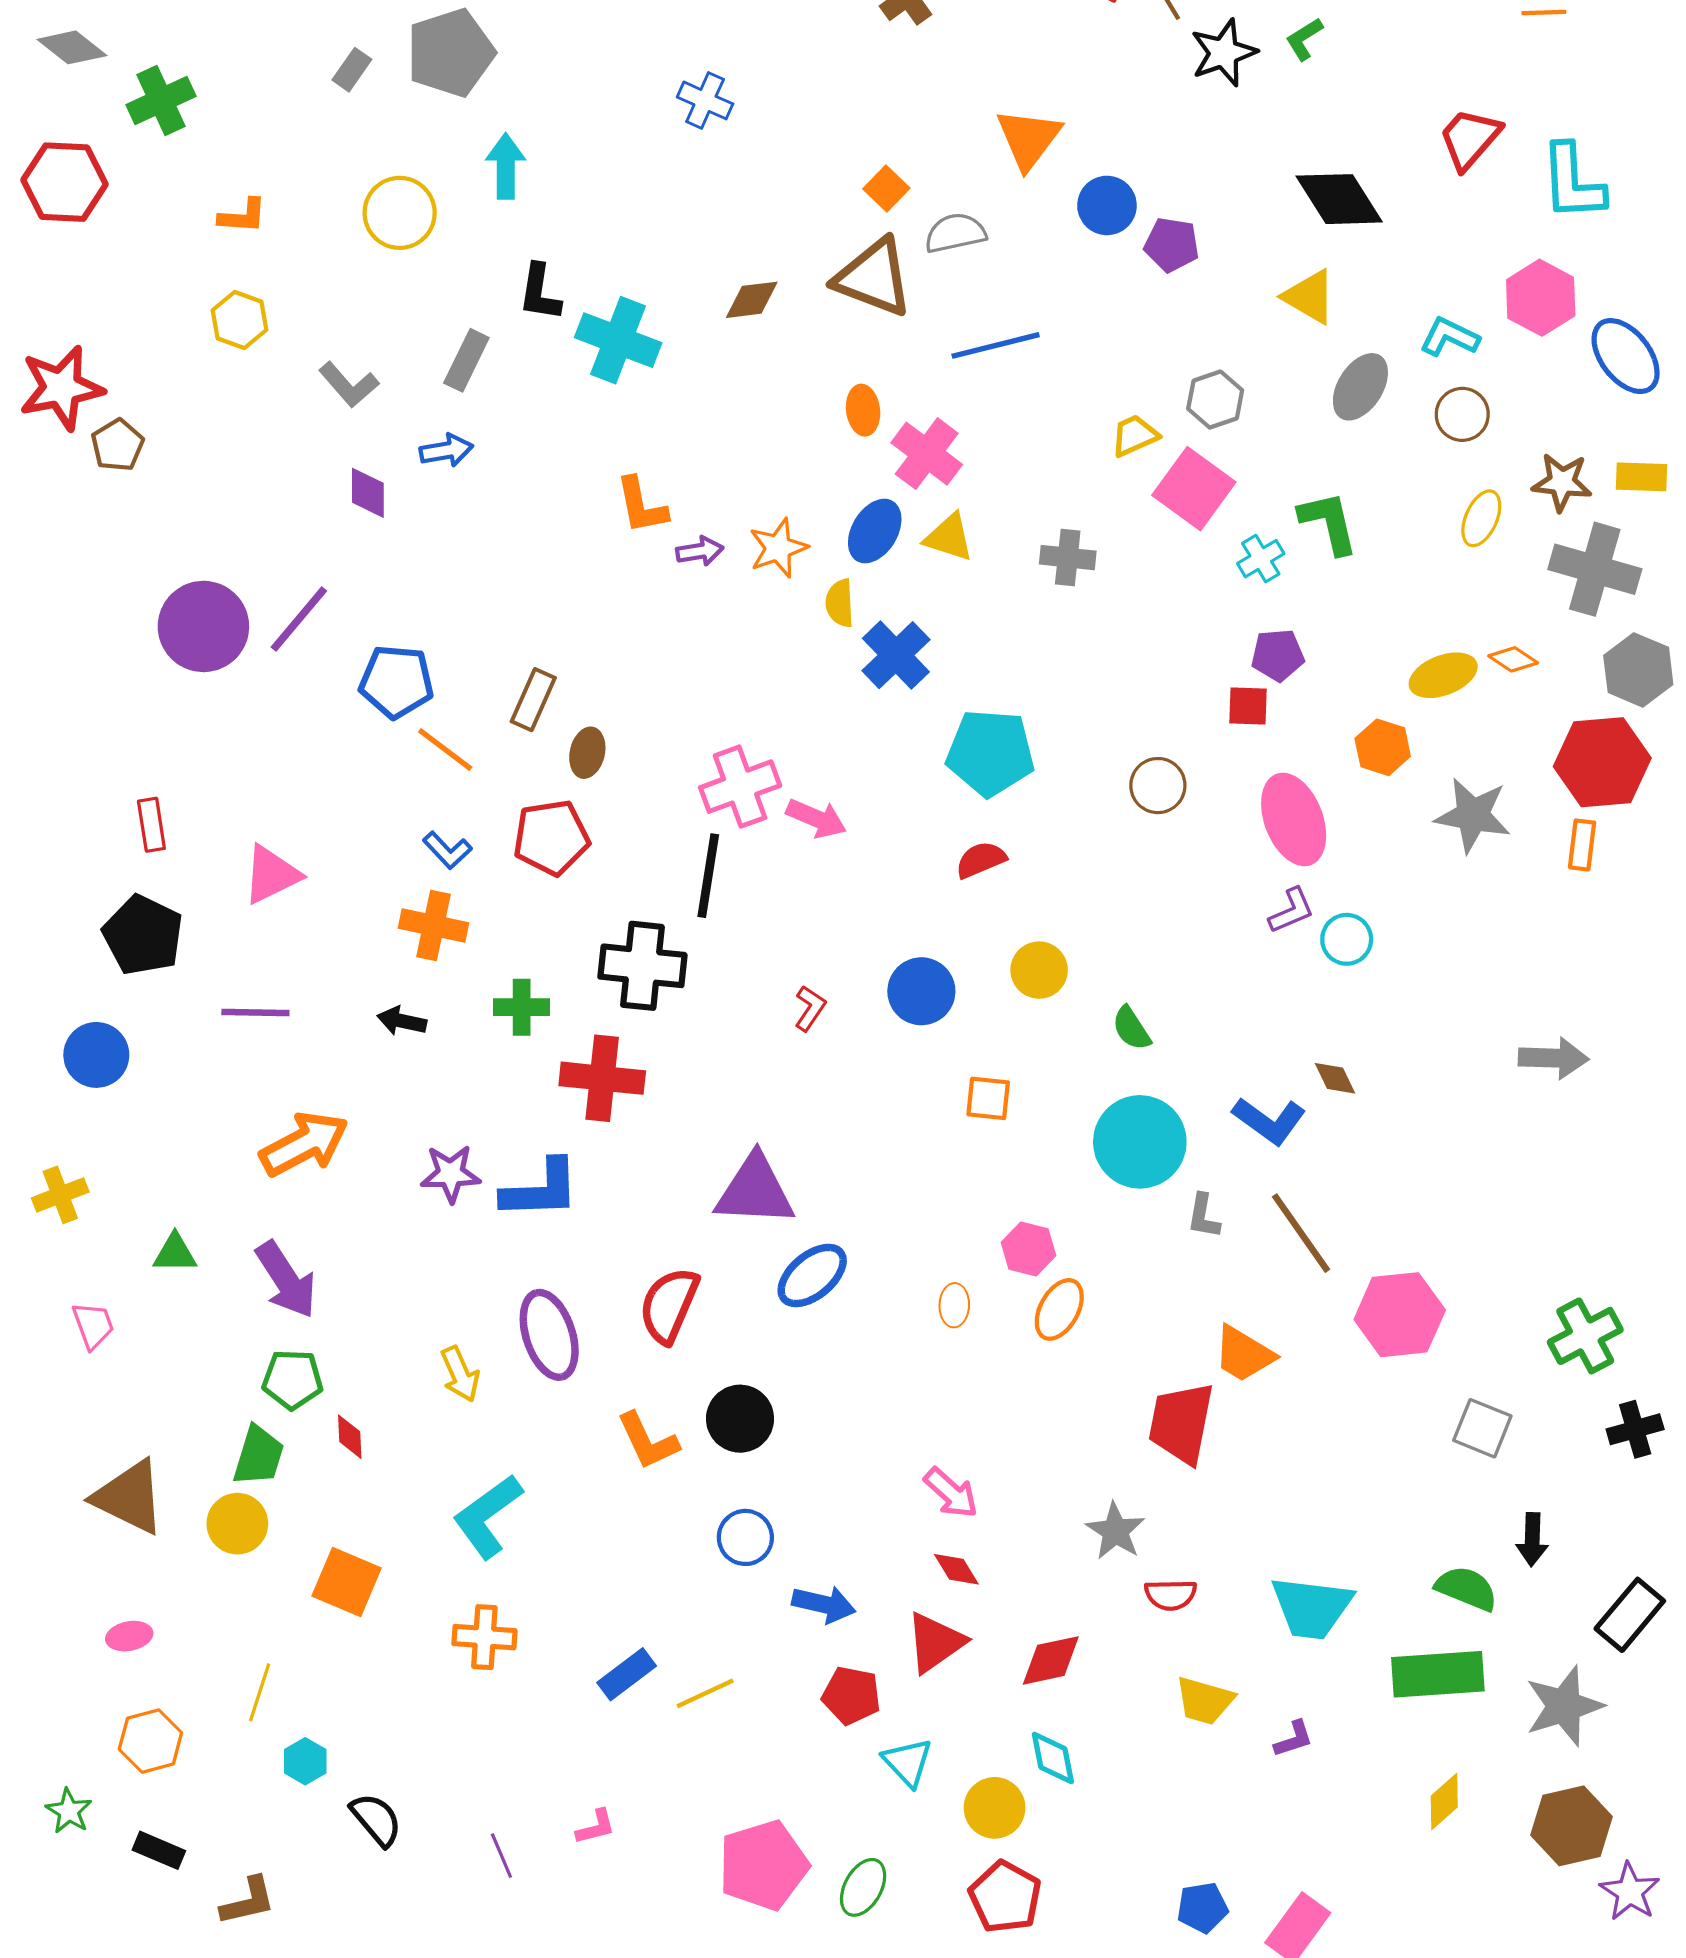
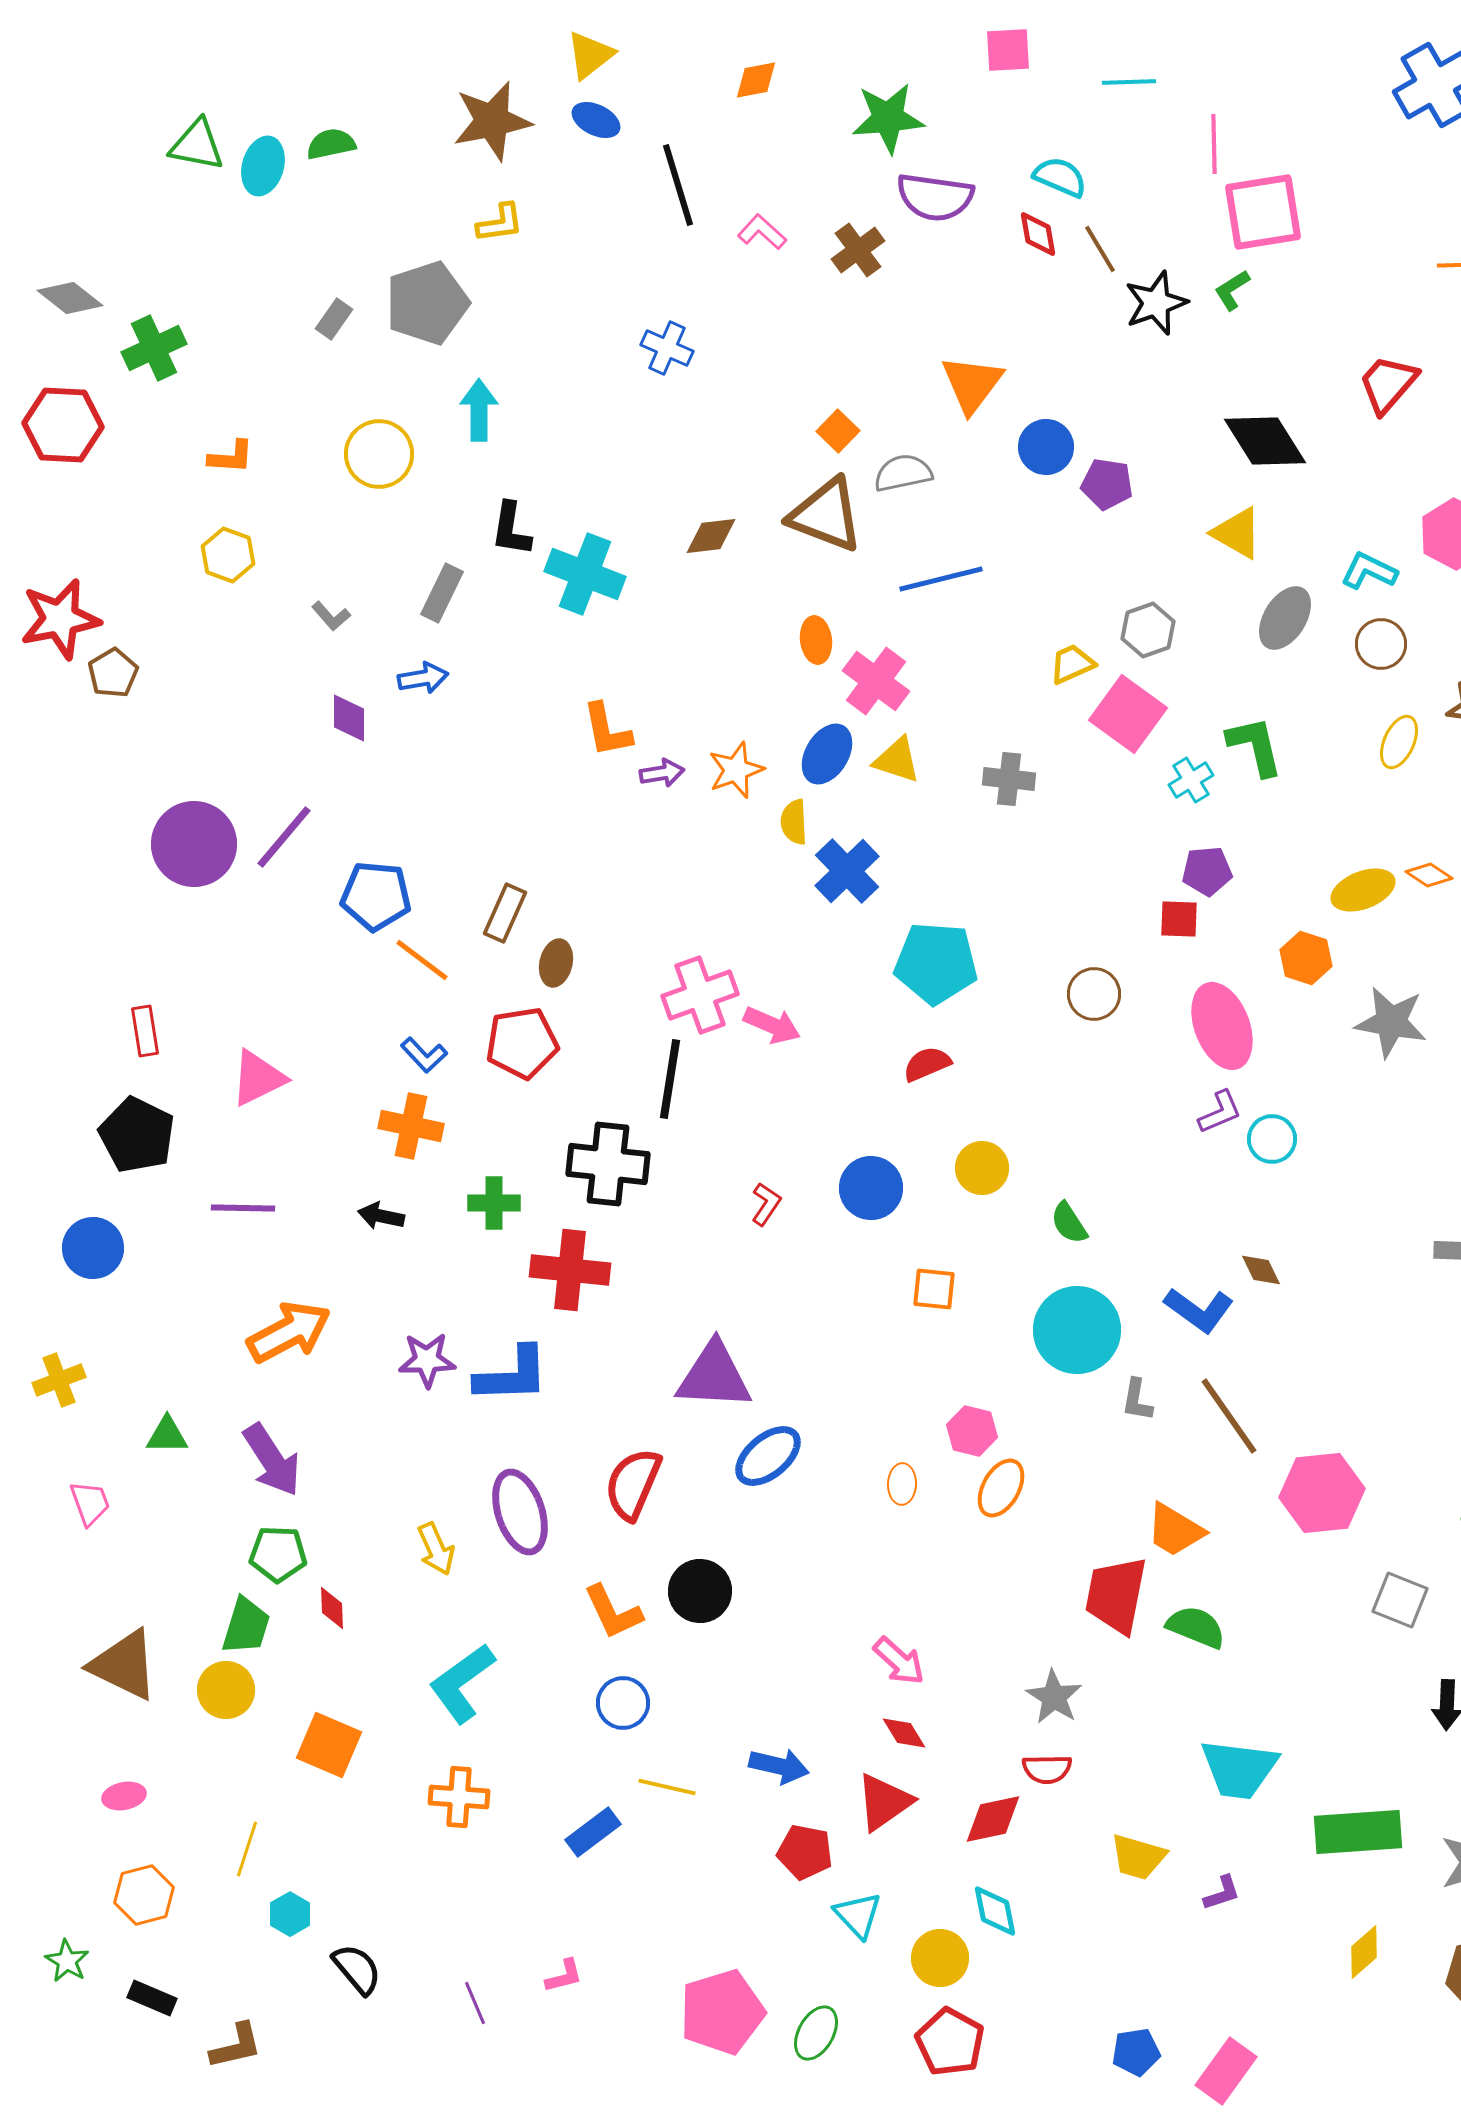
gray L-shape: (349, 385) -> (331, 616), size x0.7
blue circle: (745, 1537) -> (623, 1703), moved
green semicircle: (1466, 1588) -> (1196, 1627), moved
red semicircle: (1171, 1595) -> (1047, 1769), moved
yellow line: (705, 1693) -> (667, 1787), moved, turned 38

